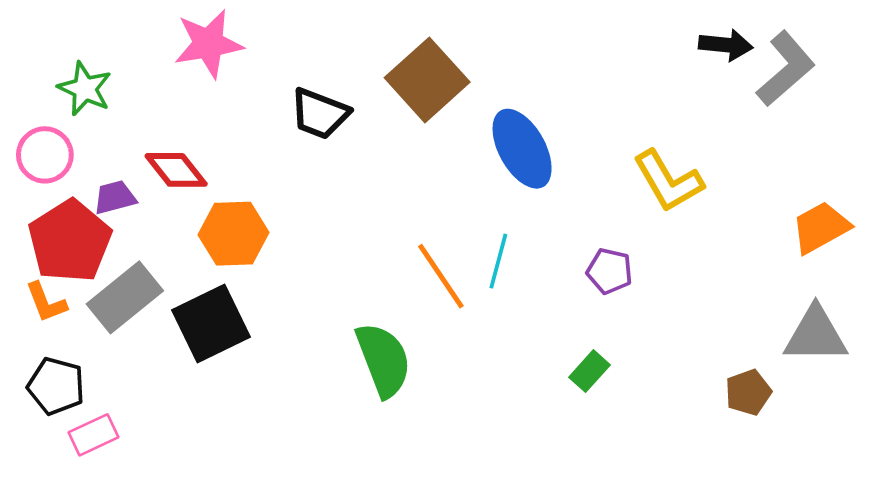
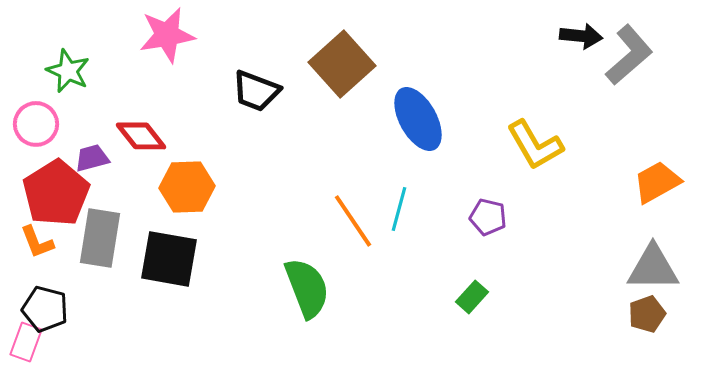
gray rectangle: (125, 297) -> (100, 238), turned -42
black square: (211, 324) -> (169, 259), turned 36
brown pentagon: (748, 392) -> (647, 314), moved
pink rectangle: (94, 435) -> (26, 342), moved, turned -45

